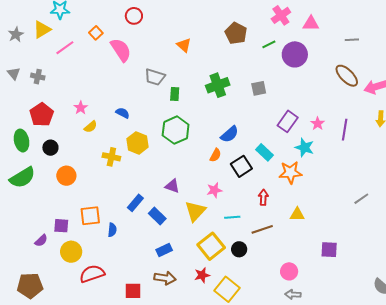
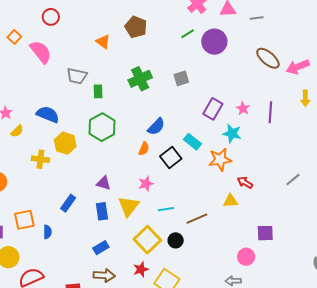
brown pentagon: (236, 33) -> (136, 27), moved
gray line: (352, 40) -> (257, 18), moved
blue semicircle: (123, 113) -> (48, 114), size x1.6
red arrow: (263, 197) -> (245, 183), moved, turned -56
blue rectangle: (157, 216) -> (102, 211), moved, turned 42
pink circle: (289, 271) -> (246, 257), moved

